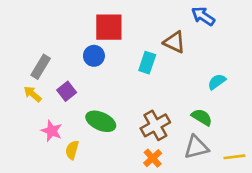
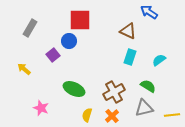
cyan rectangle: (147, 63) -> (130, 57), moved
gray rectangle: (41, 67) -> (30, 28), moved
purple square: (67, 91) -> (53, 55), moved
pink star: (52, 131) -> (41, 108), moved
yellow semicircle: (72, 150) -> (87, 115), moved

